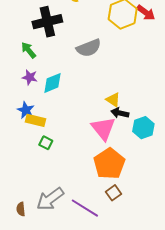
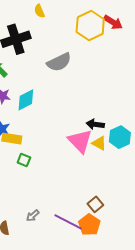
yellow triangle: (113, 100) -> (99, 143), moved
orange pentagon: (109, 164) -> (89, 225), moved, size x0.7
gray arrow: (50, 199) -> (33, 216), size x0.5

